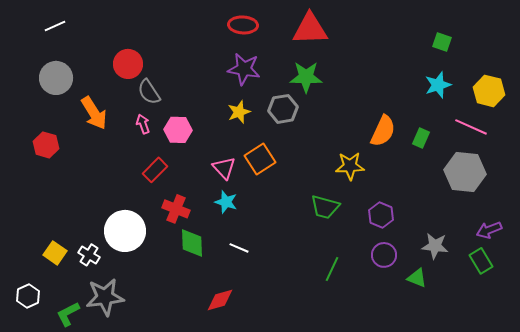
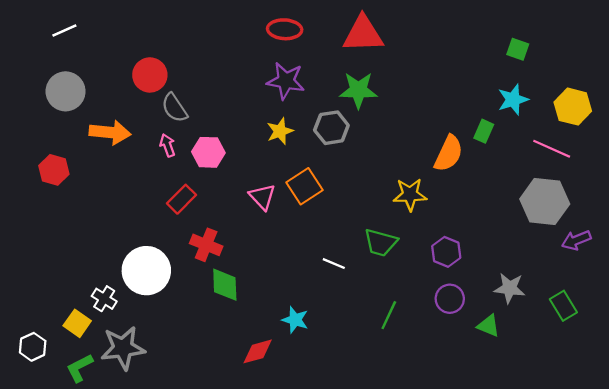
orange arrow: (94, 113) -> (110, 132), turned -52
green rectangle: (421, 138) -> (484, 131), moved
cyan star: (226, 202) -> (295, 320), moved
purple arrow: (489, 230) -> (576, 240), moved
white line: (239, 248) -> (334, 264), moved
yellow square: (55, 253) -> (77, 323), moved

